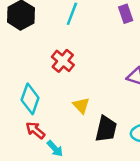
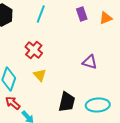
yellow triangle: (81, 105) -> (40, 75), moved

